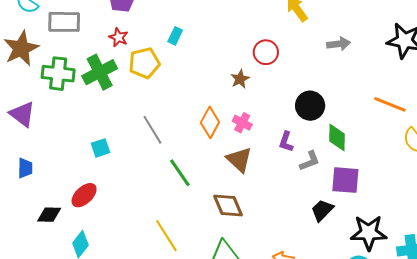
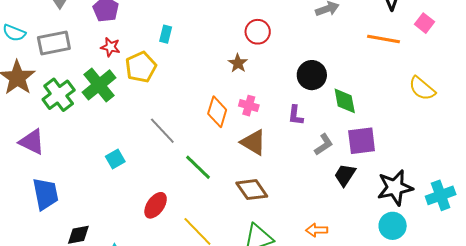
green cross: (58, 74) -> (59, 95), turned -32
orange line: (390, 104) -> (383, 39), moved
gray L-shape: (310, 161) -> (324, 144), moved
blue trapezoid: (25, 168) -> (45, 194), size x1.6
red ellipse: (84, 195) -> (156, 205), moved

